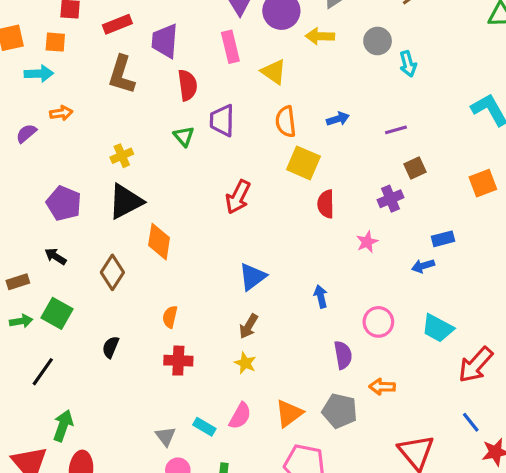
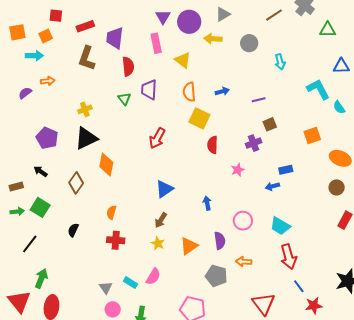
orange square: (55, 42) -> (46, 36), turned -32
cyan arrow: (408, 64) -> (280, 62), moved
red arrow: (476, 365) -> (289, 257), moved, turned -60
orange triangle: (289, 413) -> (189, 246), moved

